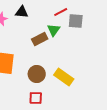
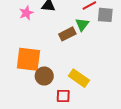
brown circle: (37, 74) -> (44, 76), moved
yellow rectangle: (64, 77) -> (79, 78), moved

